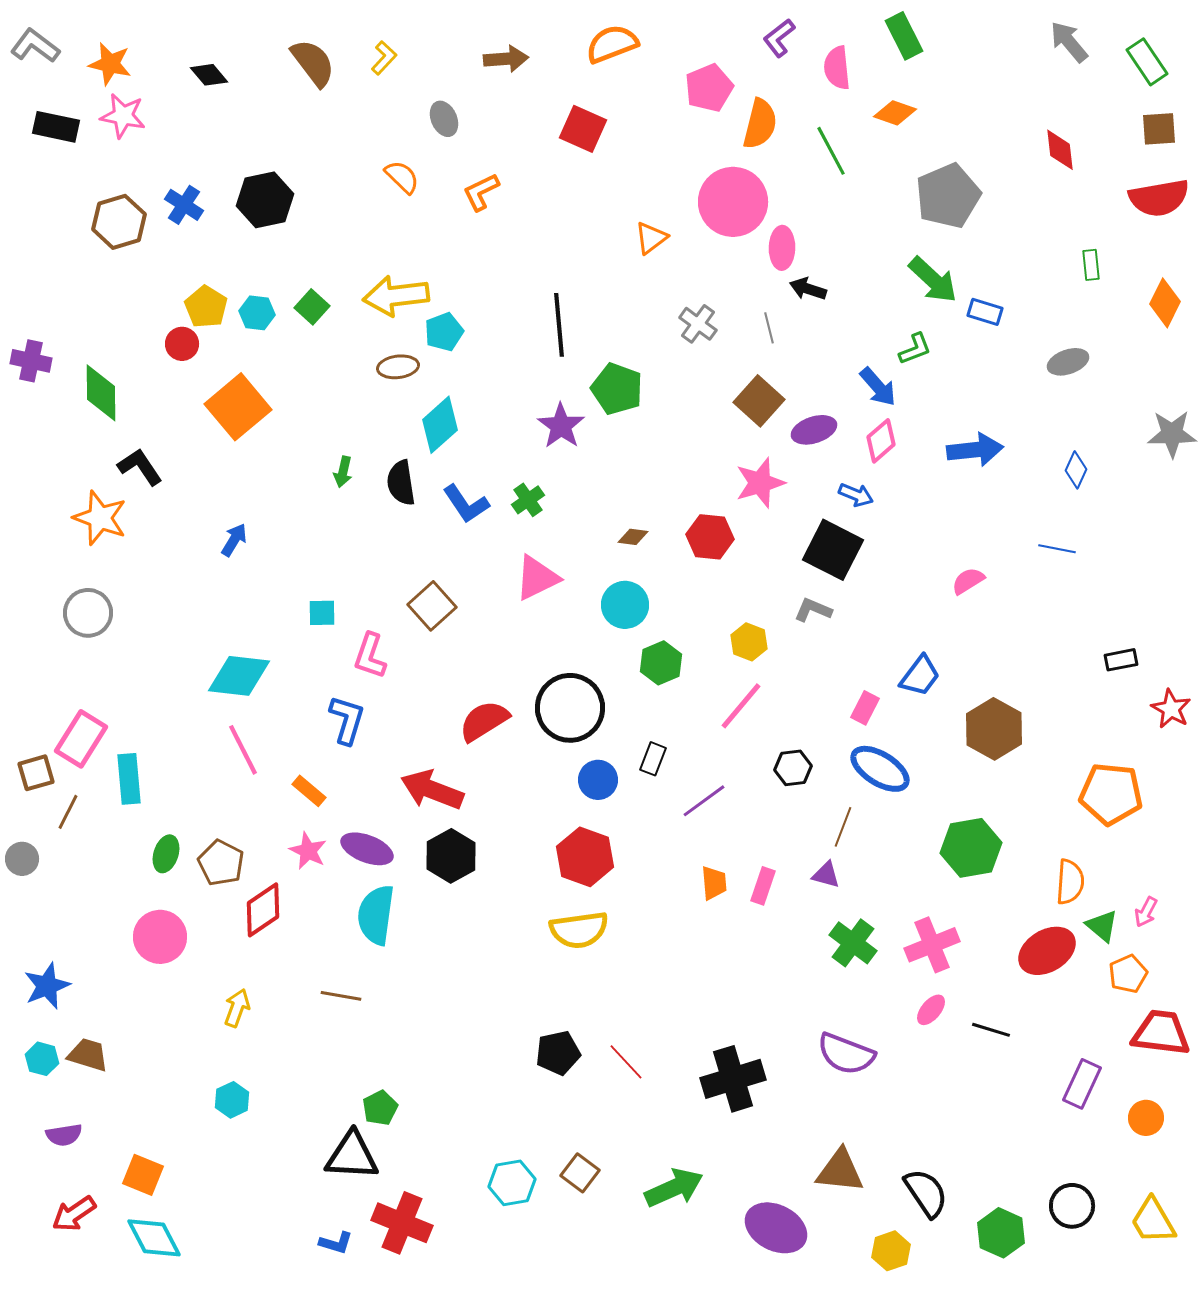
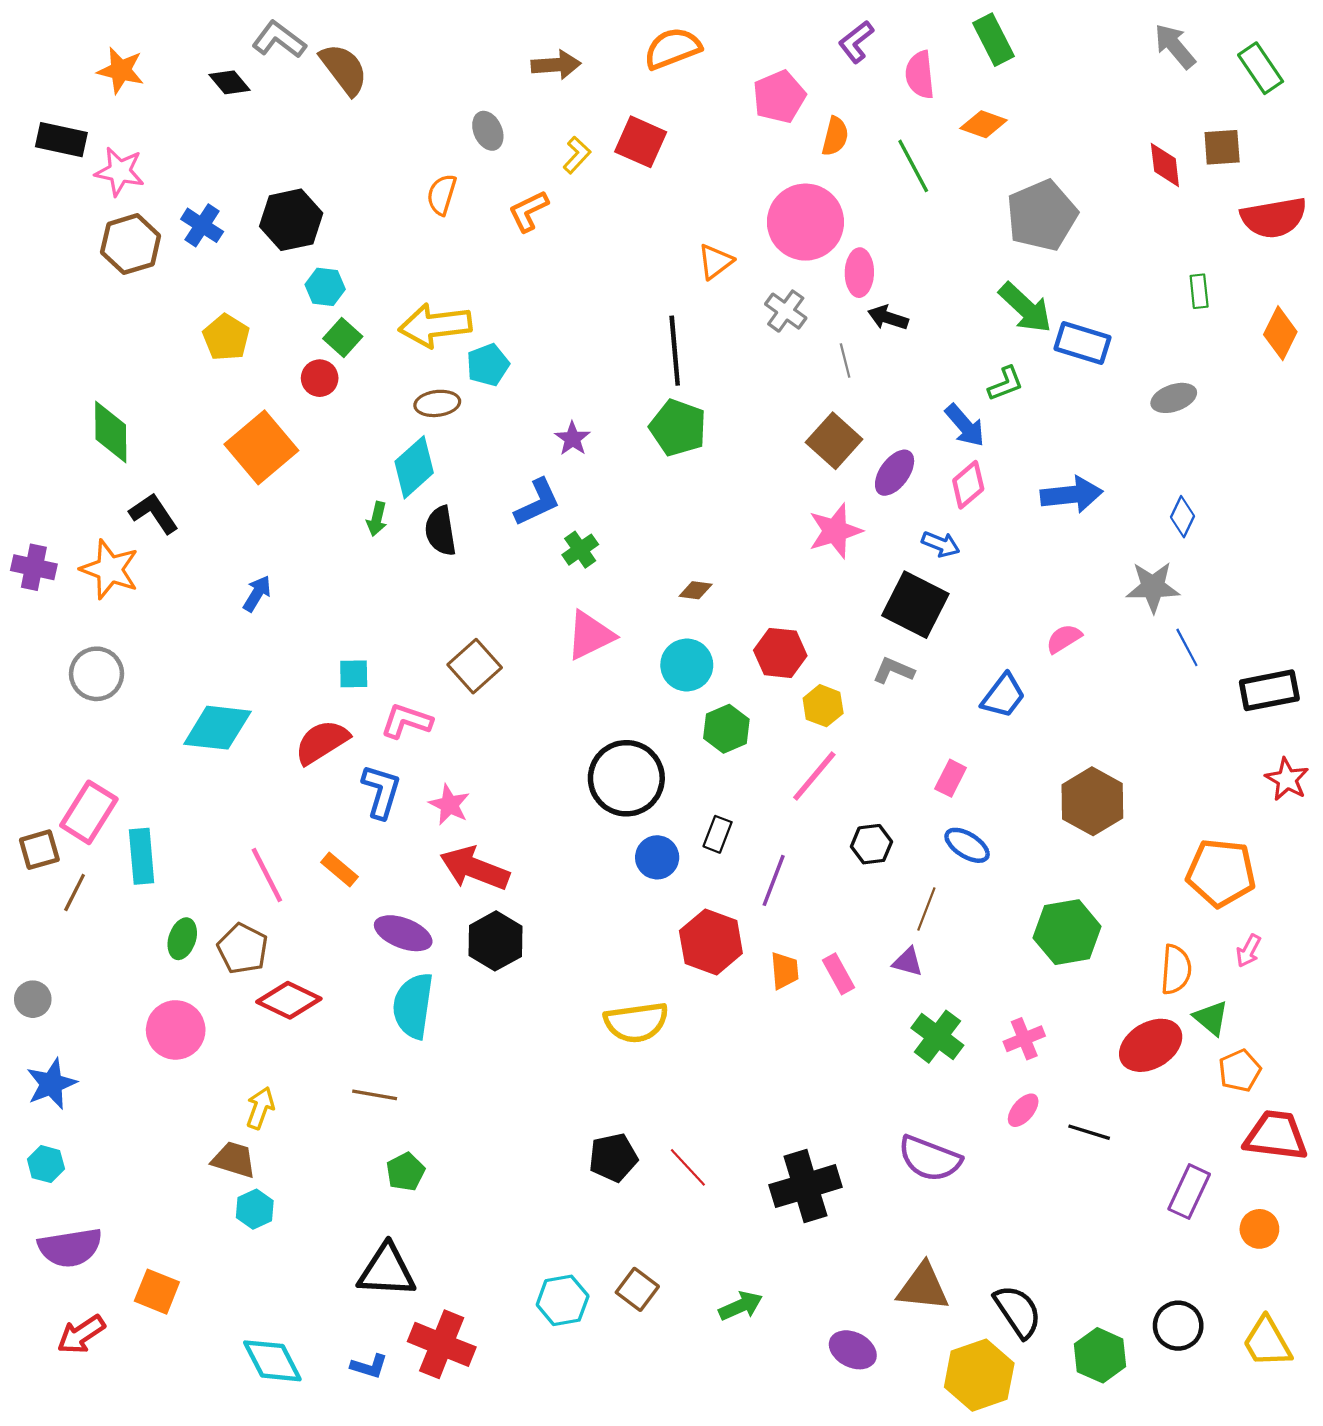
gray L-shape: (35, 46) -> (279, 40), moved
yellow L-shape: (384, 58) -> (577, 155), moved
pink star: (123, 116) -> (120, 171), moved
orange semicircle: (760, 124) -> (835, 136), size x0.7
brown square: (1159, 129) -> (1222, 147), moved
orange semicircle: (402, 177) -> (442, 195), turned -117
blue rectangle: (985, 312) -> (1082, 343), size x1.4
cyan hexagon: (257, 313) -> (325, 287), moved
gray cross: (698, 324) -> (786, 311), moved
black line: (559, 325) -> (675, 351), moved
red circle: (182, 344) -> (320, 378), moved
purple cross: (31, 361) -> (34, 567), moved
cyan diamond: (440, 425) -> (414, 467), moved
purple star: (561, 426) -> (572, 439), moved, size x0.7
purple ellipse: (814, 430) -> (895, 473), turned -36
gray star: (1172, 434) -> (1153, 587), moved
blue L-shape: (466, 504) -> (537, 502), moved, turned -81
red hexagon: (710, 537) -> (780, 653), moved
blue line: (1057, 549) -> (1187, 647), moved, turned 51
pink L-shape: (370, 656) -> (406, 721), turned 90
black rectangle: (1121, 660) -> (1269, 690), moved, size x1.6
cyan diamond: (239, 676) -> (217, 728), moved
blue trapezoid: (920, 676) -> (1003, 696), moved
red semicircle: (484, 721) -> (322, 742), moved
pink line: (243, 750) -> (267, 875), moved
blue ellipse: (880, 769) -> (967, 845), size x0.7
purple line: (704, 801) -> (774, 880), turned -33
pink star: (308, 851) -> (449, 805), moved
red hexagon: (585, 857) -> (711, 942), moved
gray circle: (22, 859) -> (33, 999), moved
pink rectangle: (763, 886) -> (838, 974), turned -48
red diamond: (263, 910) -> (289, 1000), turned 60
pink arrow: (1146, 912) -> (1248, 951), moved
pink cross: (932, 945) -> (1024, 1039), size x0.7
brown trapezoid: (88, 1055) -> (234, 1160), moved
green pentagon: (380, 1108) -> (405, 1172), moved
purple semicircle: (64, 1135) -> (70, 1248), size x1.6
green arrow: (674, 1188) -> (741, 1306), size x0.7
purple ellipse: (776, 1228) -> (853, 1350), size x0.7
cyan diamond: (154, 1238) -> (272, 1361), moved
yellow hexagon: (891, 1251) -> (979, 1375), size x1.6

